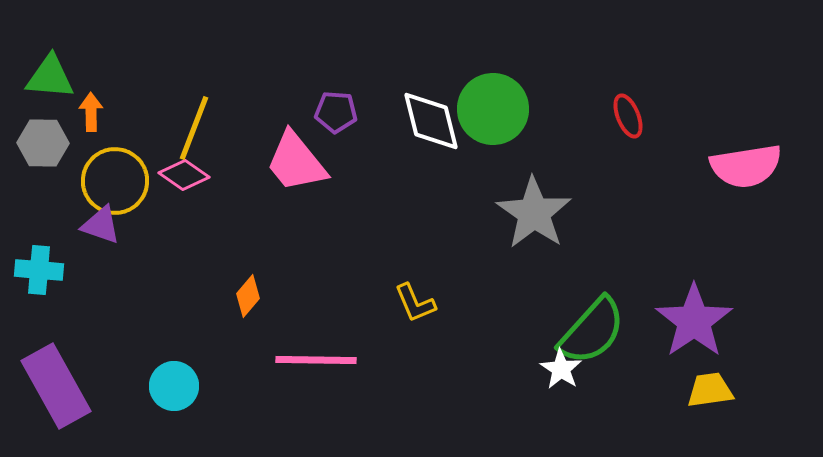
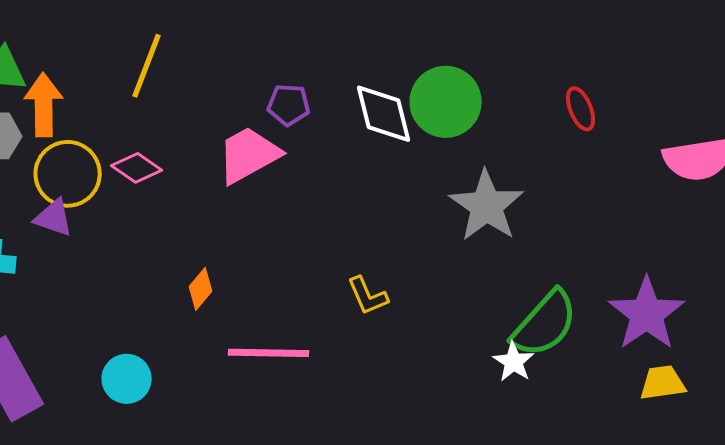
orange arrow: (91, 112) -> (44, 105), size x1.6
yellow line: (194, 128) -> (147, 66), moved
pink trapezoid: (296, 162) -> (249, 155), turned 100

